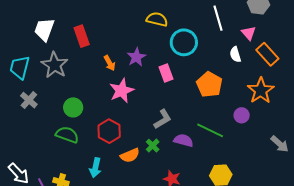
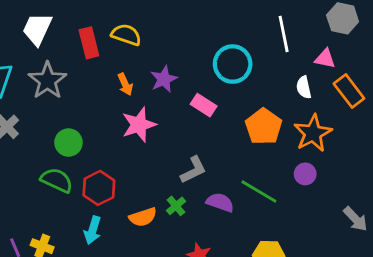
yellow semicircle: (157, 19) -> (126, 35), moved
pink triangle: (249, 33) -> (325, 59), turned -42
pink rectangle: (166, 73) -> (204, 105), turned -42
orange star: (261, 91) -> (313, 133), moved
red hexagon: (109, 131) -> (99, 188), moved

